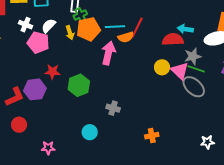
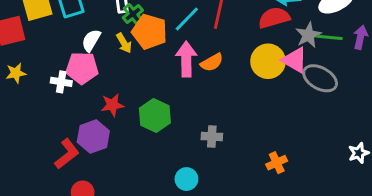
white cross: (25, 25) -> (61, 82), moved
cyan line: (115, 27) -> (187, 19), turned -30
orange pentagon: (88, 29) -> (150, 32), turned -30
orange semicircle: (126, 37) -> (212, 62), moved
yellow circle: (162, 67) -> (268, 61), size x1.5
green line: (196, 69) -> (329, 37), moved

